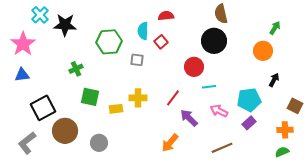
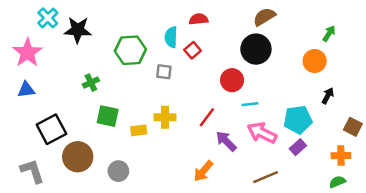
brown semicircle: (221, 14) -> (264, 17), turned 72
pink arrow: (219, 111) -> (262, 133), size x1.4
gray L-shape: (27, 143) -> (32, 171), turned 110

